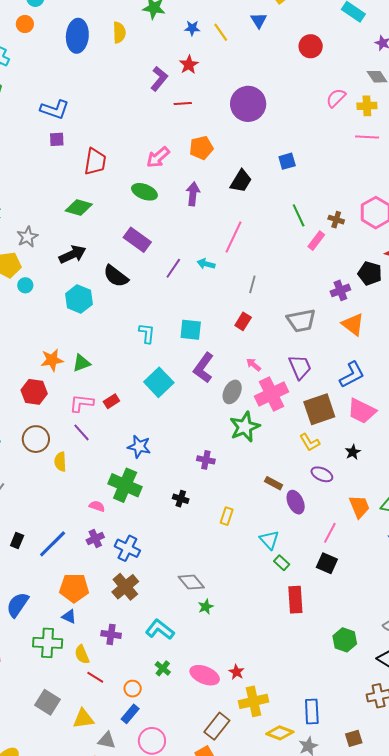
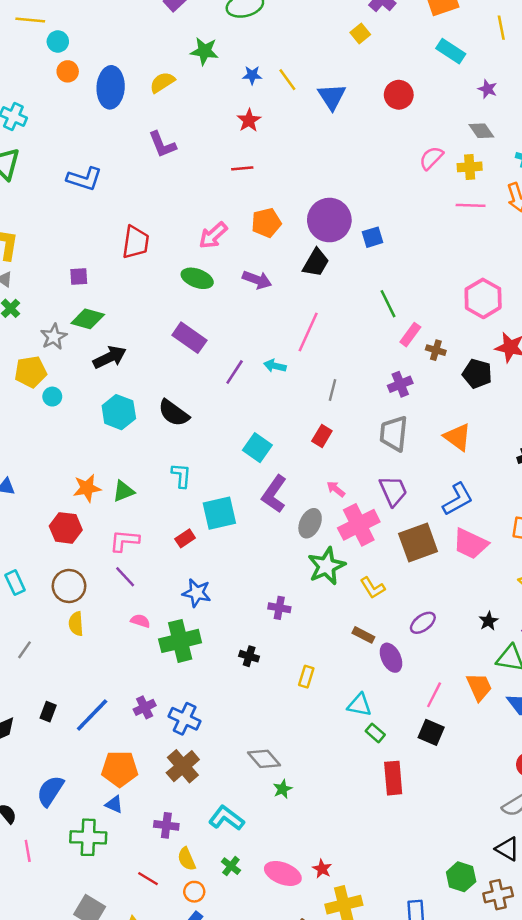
blue triangle: (259, 20) -> (332, 97), moved, size x1.4
orange circle: (25, 24) -> (68, 71), moved
yellow semicircle: (119, 33) -> (162, 82), turned -120
purple L-shape: (159, 79) -> (162, 144), moved, turned 120
purple circle: (248, 104) -> (329, 220), moved
purple square: (57, 139) -> (79, 276), moved
purple arrow: (193, 194) -> (257, 280), turned 105
green diamond: (79, 208) -> (88, 319), moved
brown cross: (336, 220) -> (436, 350), moved
black semicircle: (116, 276) -> (174, 413), moved
purple cross: (340, 290) -> (400, 384), moved
gray trapezoid: (301, 321) -> (394, 434), turned 108
cyan square: (191, 330) -> (257, 448), turned 30
cyan L-shape: (147, 333) -> (181, 475), moved
cyan square: (159, 382) -> (219, 513), turned 32
red rectangle: (111, 401) -> (185, 538), moved
yellow L-shape: (310, 442) -> (373, 588), moved
black star: (353, 452) -> (489, 621), moved
yellow semicircle: (60, 462) -> (76, 624), moved
purple ellipse: (322, 474) -> (423, 623), turned -60
green cross: (125, 485) -> (180, 641), turned -36
pink semicircle: (97, 506) -> (140, 621), moved
orange trapezoid: (359, 507) -> (479, 687), moved
cyan triangle: (269, 540) -> (359, 705), turned -35
green hexagon: (345, 640) -> (461, 877), moved
yellow semicircle: (82, 654) -> (187, 859), moved

